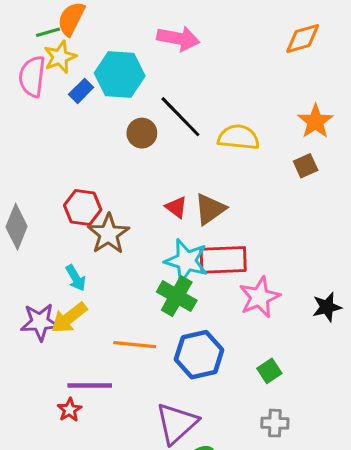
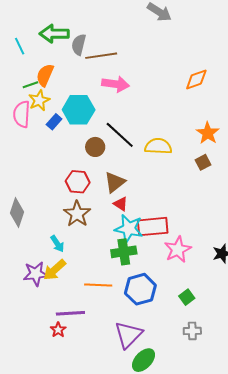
red triangle: (176, 207) -> (121, 204), moved
red hexagon: (83, 208) -> (78, 182), moved
brown triangle: (210, 209) -> (115, 182), moved
green cross: (177, 296) -> (124, 252), turned -35

